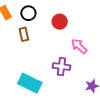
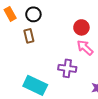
red circle: (60, 22) -> (81, 27), moved

